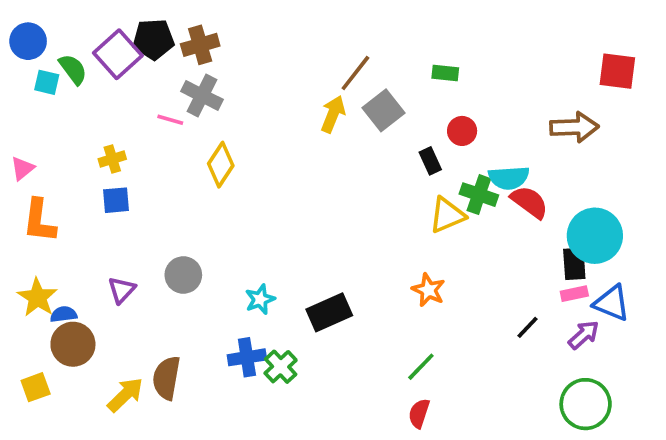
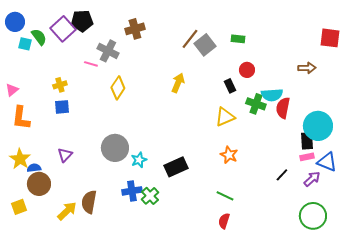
brown cross: (200, 45) -> (135, 29), moved
gray square: (383, 110) -> (205, 45), moved
yellow arrow: (333, 114) -> (178, 83), moved
brown arrow: (574, 127) -> (307, 68), size x0.7
red semicircle: (529, 202) -> (283, 108), turned -115
yellow triangle: (447, 215) -> (225, 117), moved
gray circle: (183, 275) -> (115, 148), moved, size x1.4
green line: (421, 367) -> (225, 196), turned 72

